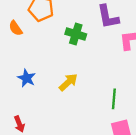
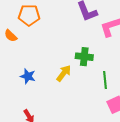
green cross: (76, 34) -> (84, 57), moved

